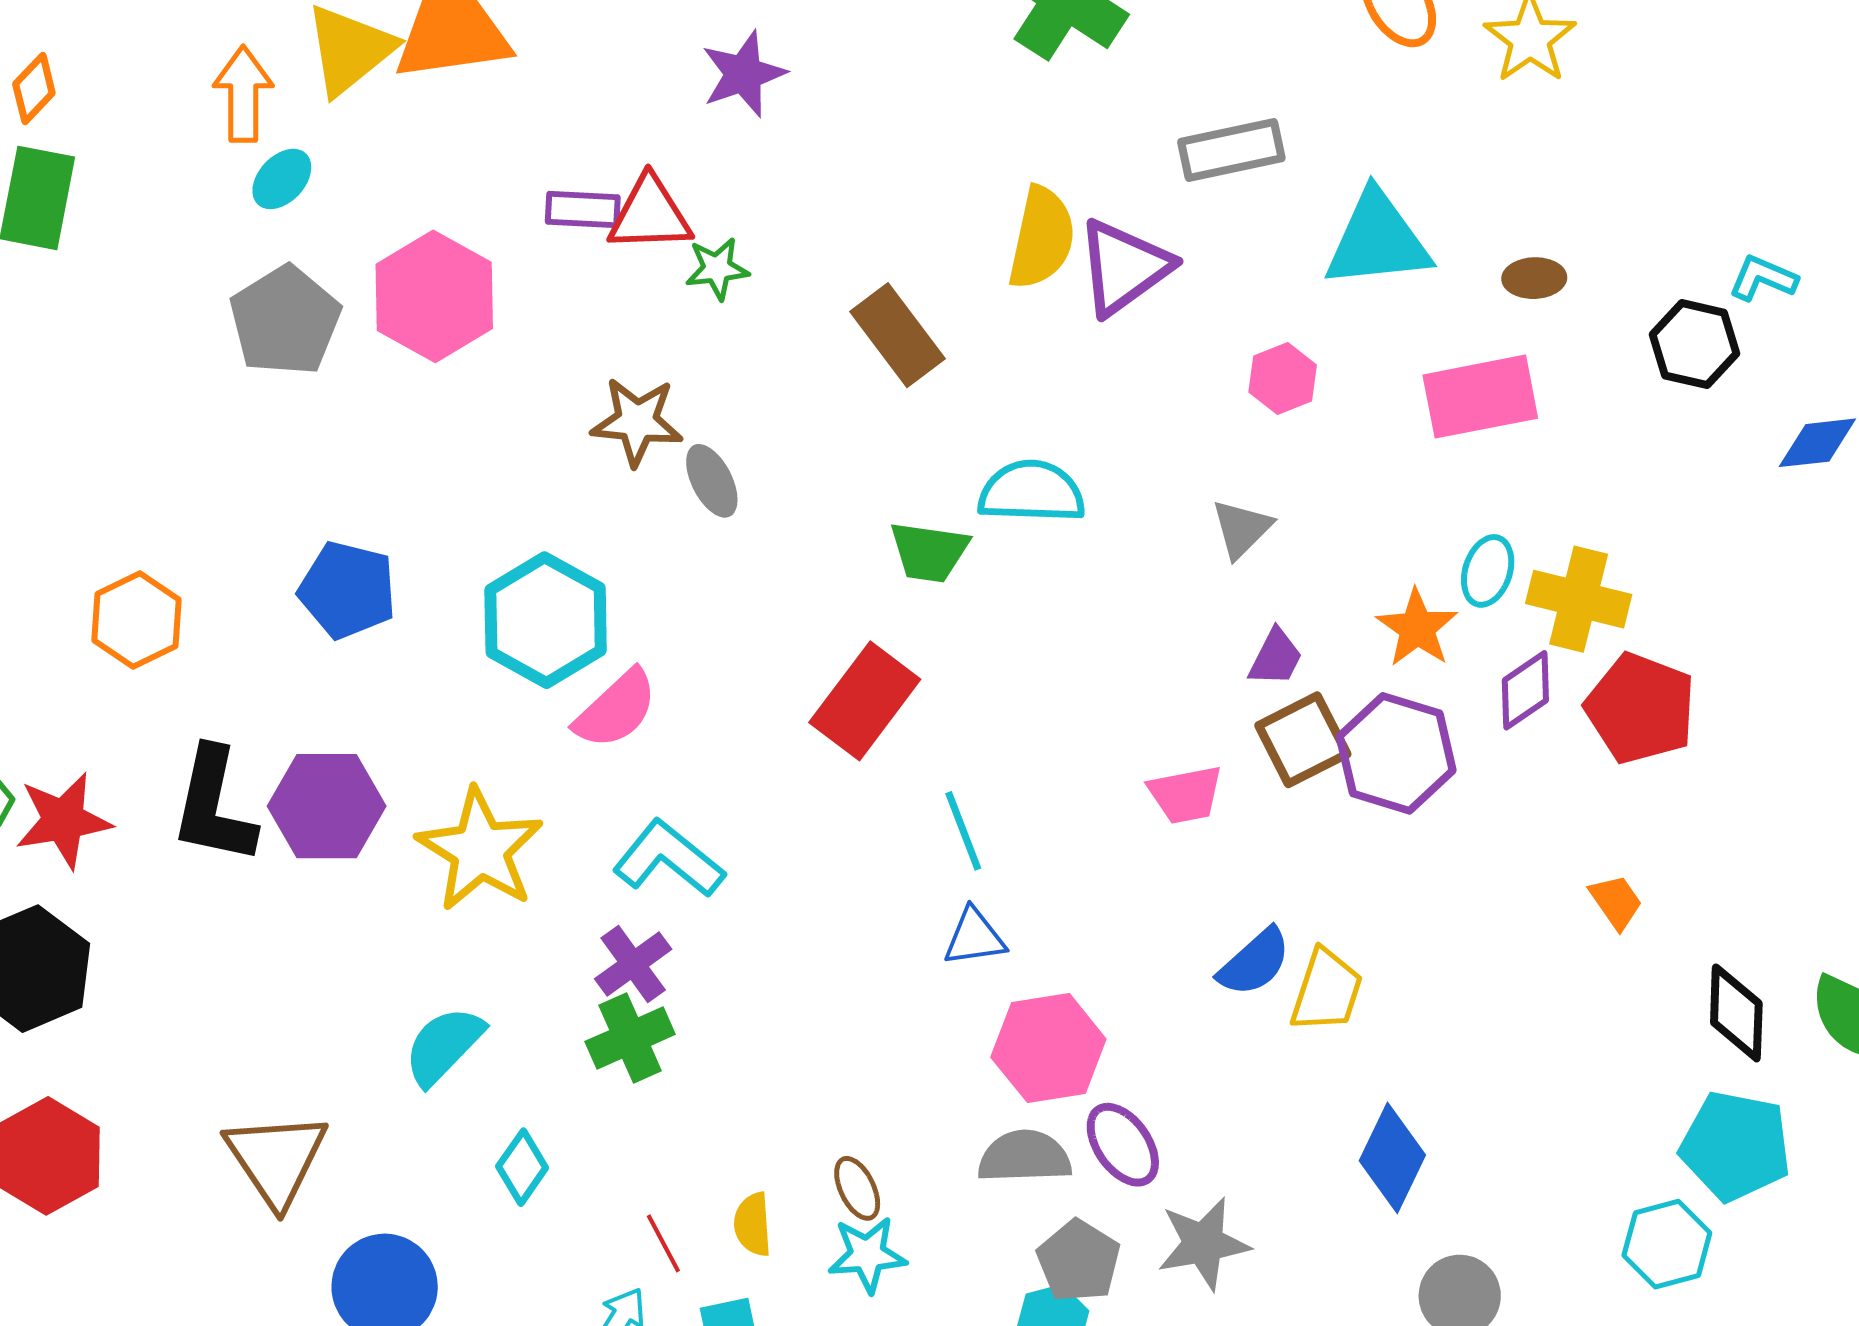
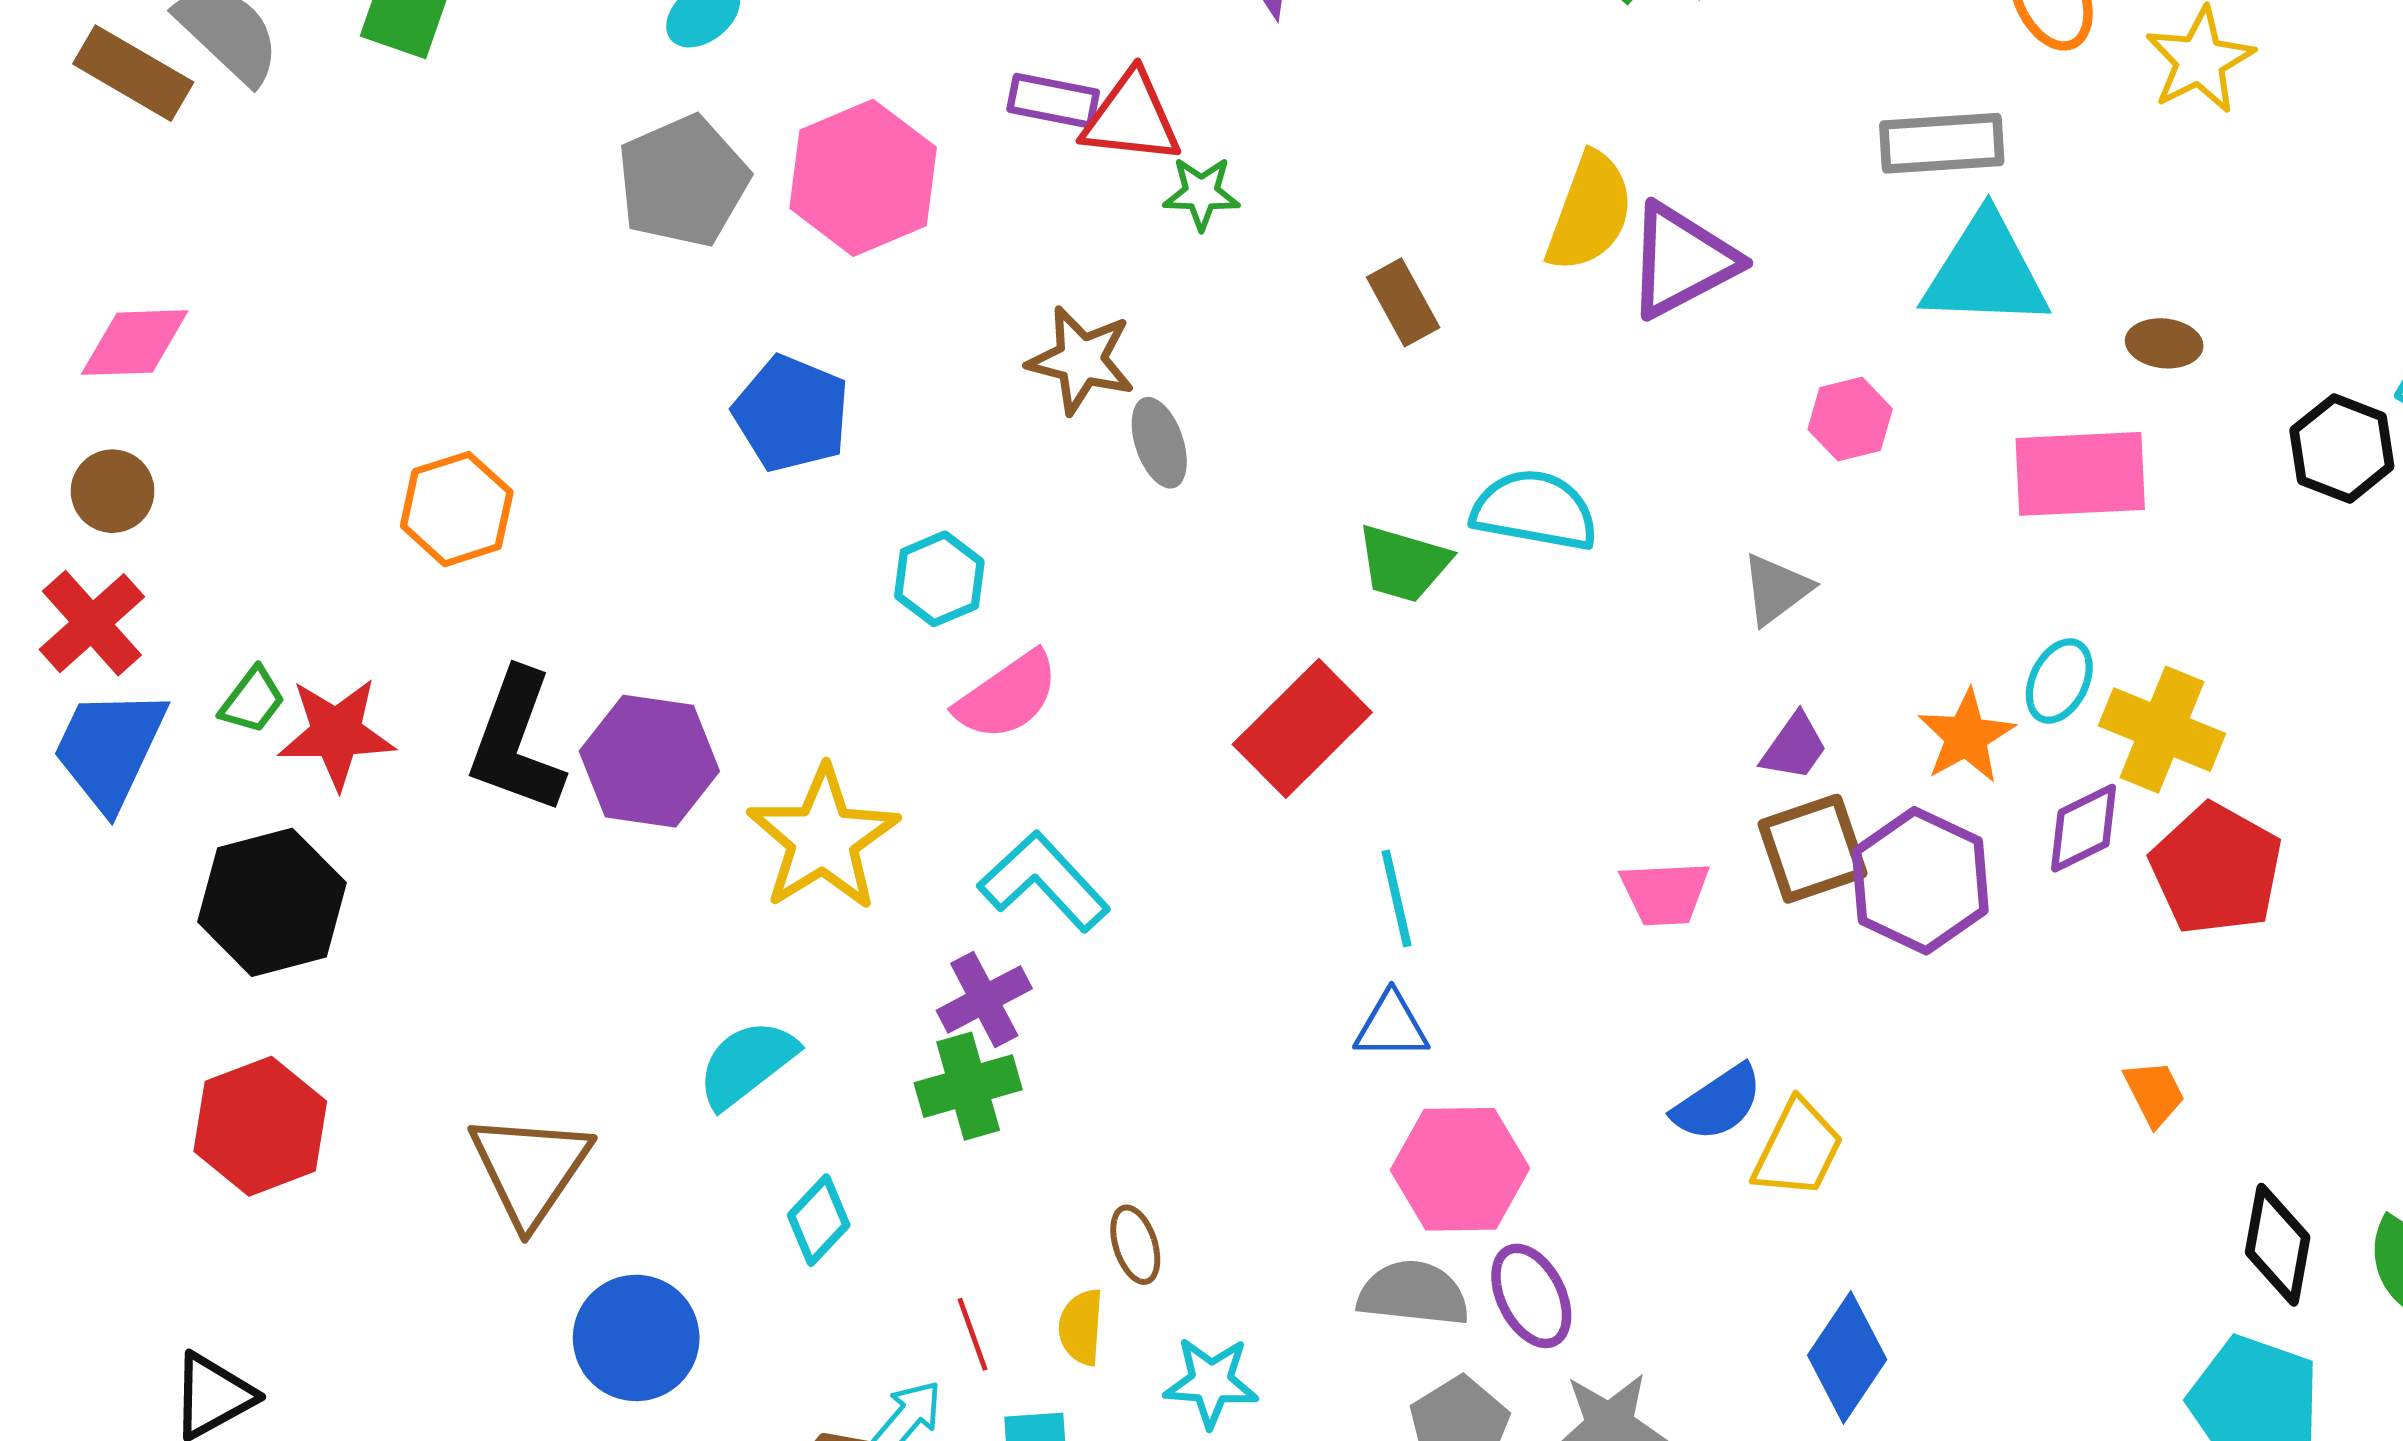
gray rectangle: (1231, 150) -> (1942, 143), moved
brown rectangle: (897, 335) -> (1403, 302), size x0.7
blue pentagon: (347, 590) -> (791, 414), moved
cyan hexagon: (546, 620) -> (939, 579), size x0.6
brown ellipse: (857, 1188) -> (1135, 1245), moved

